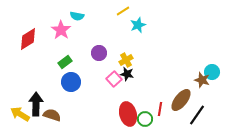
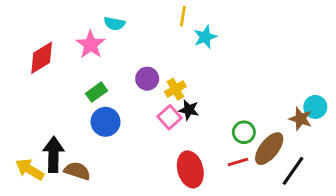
yellow line: (123, 11) -> (183, 16), turned -48
yellow cross: (126, 60) -> (175, 89), moved
red line: (160, 109) -> (238, 162), turned 64
green circle: (145, 119) -> (244, 132), moved

